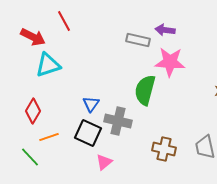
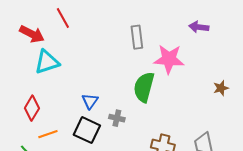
purple arrow: (165, 30) -> (199, 27), moved
gray rectangle: (138, 40) -> (137, 37), turned 70
gray cross: (118, 121) -> (117, 118), size x0.6

